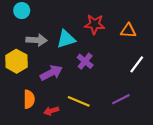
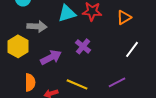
orange triangle: (128, 31) -> (124, 17), turned -35
cyan triangle: (66, 39) -> (67, 13), moved

